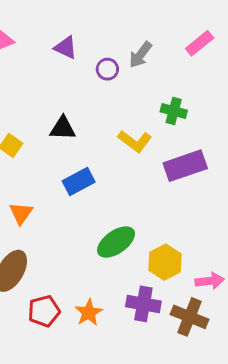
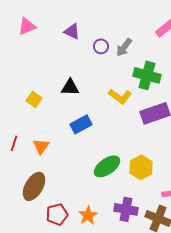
gray arrow: (141, 55) -> (124, 47), moved
green cross: (174, 111) -> (147, 75), size x1.5
yellow hexagon: (165, 262) -> (141, 167), moved

